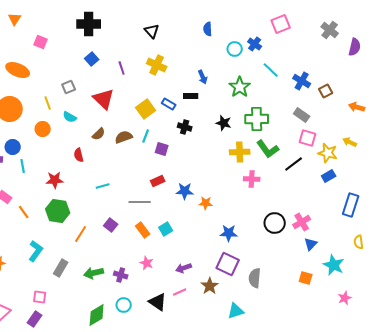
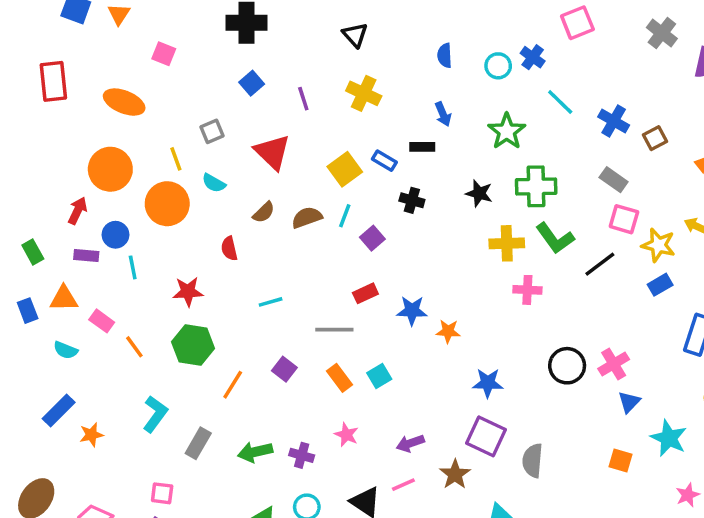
blue semicircle: (208, 29) -> (445, 55), moved
orange circle: (43, 129) -> (167, 204), size x1.6
purple square: (162, 149) -> (372, 238), turned 32

